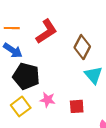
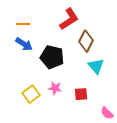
red L-shape: (46, 31) -> (69, 19), moved
black pentagon: (26, 76) -> (52, 57), moved

